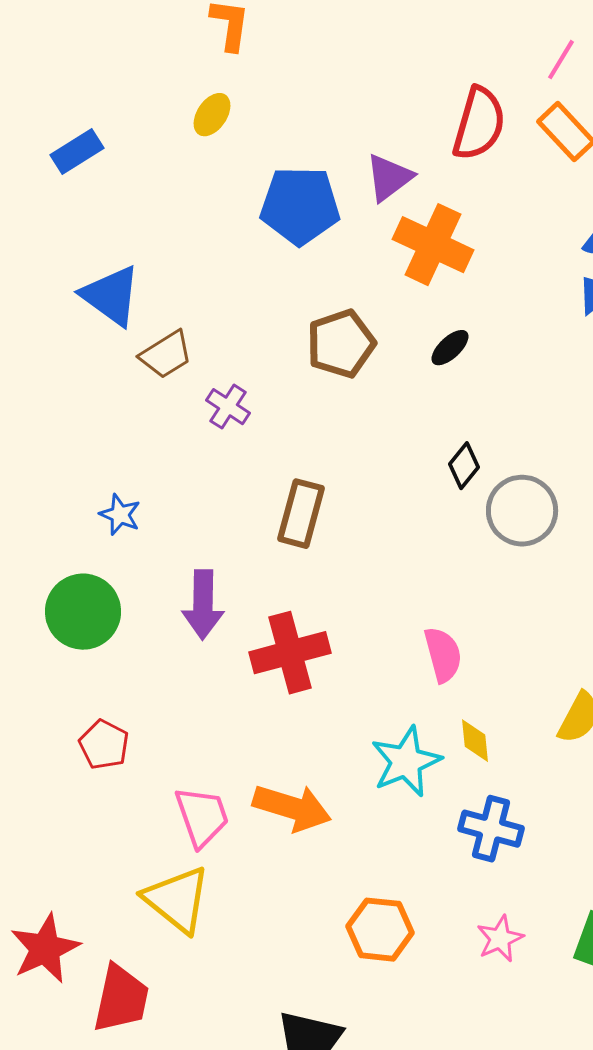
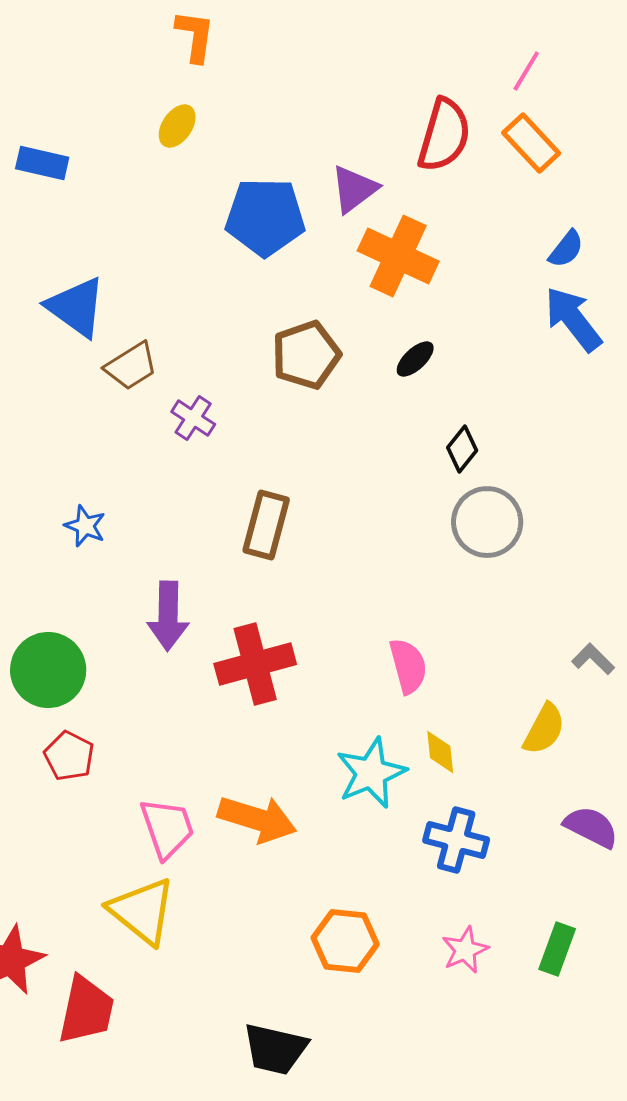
blue rectangle: (77, 152) -> (42, 163), turned 45
black diamond: (464, 466) -> (462, 449), moved
green circle: (83, 612) -> (48, 670), moved

